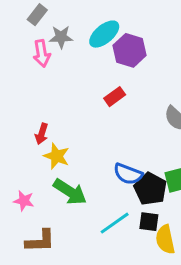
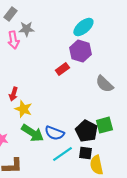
cyan ellipse: (104, 34) -> (83, 27), moved
purple hexagon: (130, 50) -> (80, 51), moved
blue semicircle: (128, 174) -> (54, 133), moved

